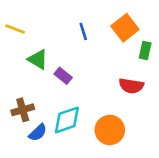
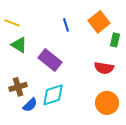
green triangle: (38, 59) -> (19, 45), moved
purple rectangle: (63, 76) -> (50, 60), size x1.6
orange circle: (110, 130) -> (107, 103), moved

